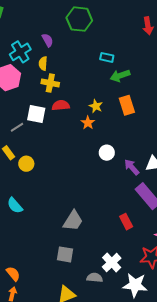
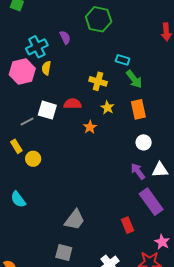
yellow semicircle: (43, 63) -> (46, 68), moved
green arrow: (120, 76) -> (134, 79), turned -114
yellow cross: (50, 83) -> (98, 81), moved
orange star: (88, 123) -> (90, 127), moved
white circle: (107, 153) -> (144, 142), moved

